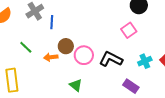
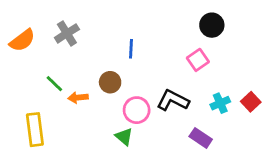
blue line: (52, 22) -> (131, 49), moved
pink circle: (84, 55) -> (137, 110), moved
orange arrow: (51, 57) -> (78, 98), moved

